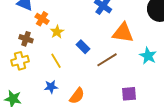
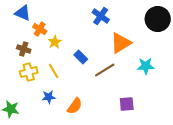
orange triangle: (123, 33) -> (121, 43), turned -40
cyan star: (148, 56) -> (146, 66), turned -30
yellow cross: (20, 61) -> (29, 72), moved

